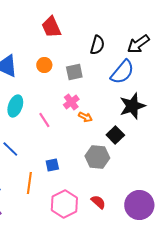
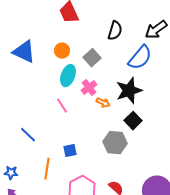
gray square: (74, 72) -> (92, 58), turned -30
cyan ellipse: (15, 106) -> (68, 76), moved
black star: (132, 106) -> (129, 91), moved

